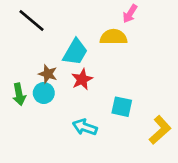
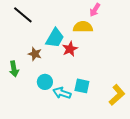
red star: (82, 79) -> (70, 49), moved
cyan circle: (44, 93) -> (45, 82), moved
cyan square: (122, 107) -> (82, 86), moved

